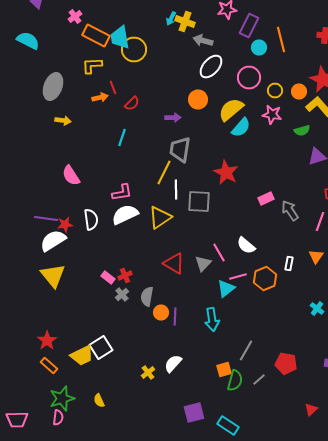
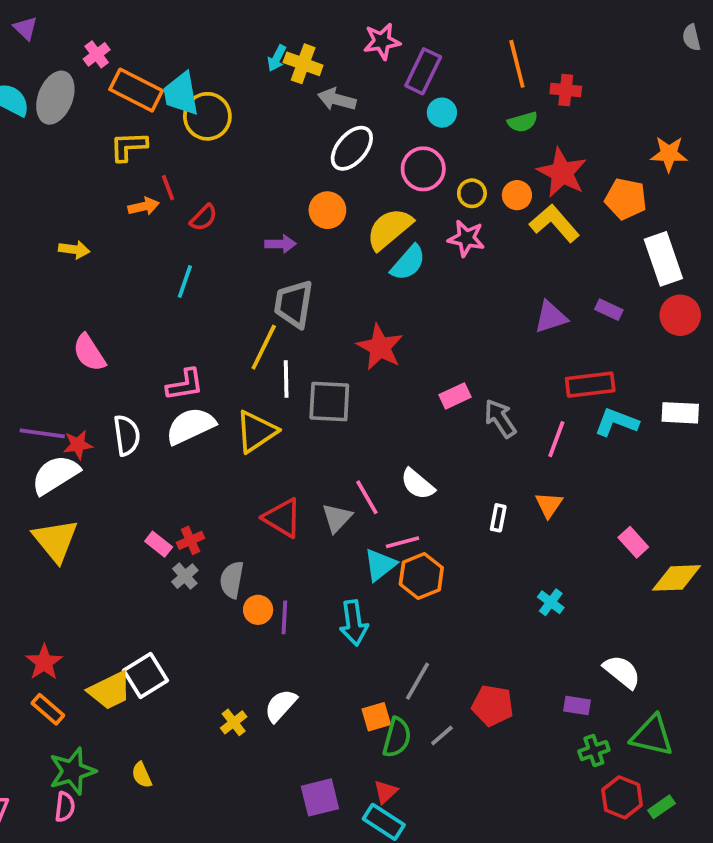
orange line: (281, 40) -> (517, 64), moved
gray ellipse: (53, 86) -> (55, 98), moved
green semicircle: (302, 130) -> (523, 122), moved
orange hexagon: (265, 278) -> (421, 576), moved
red triangle: (311, 410) -> (386, 792), moved

